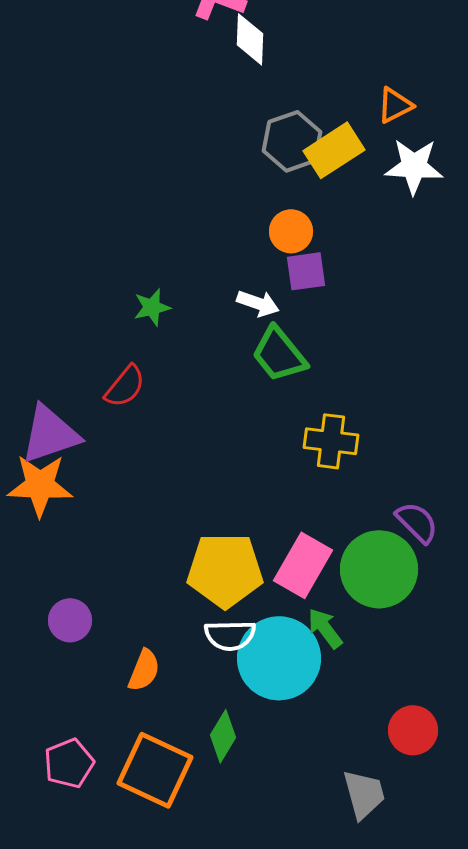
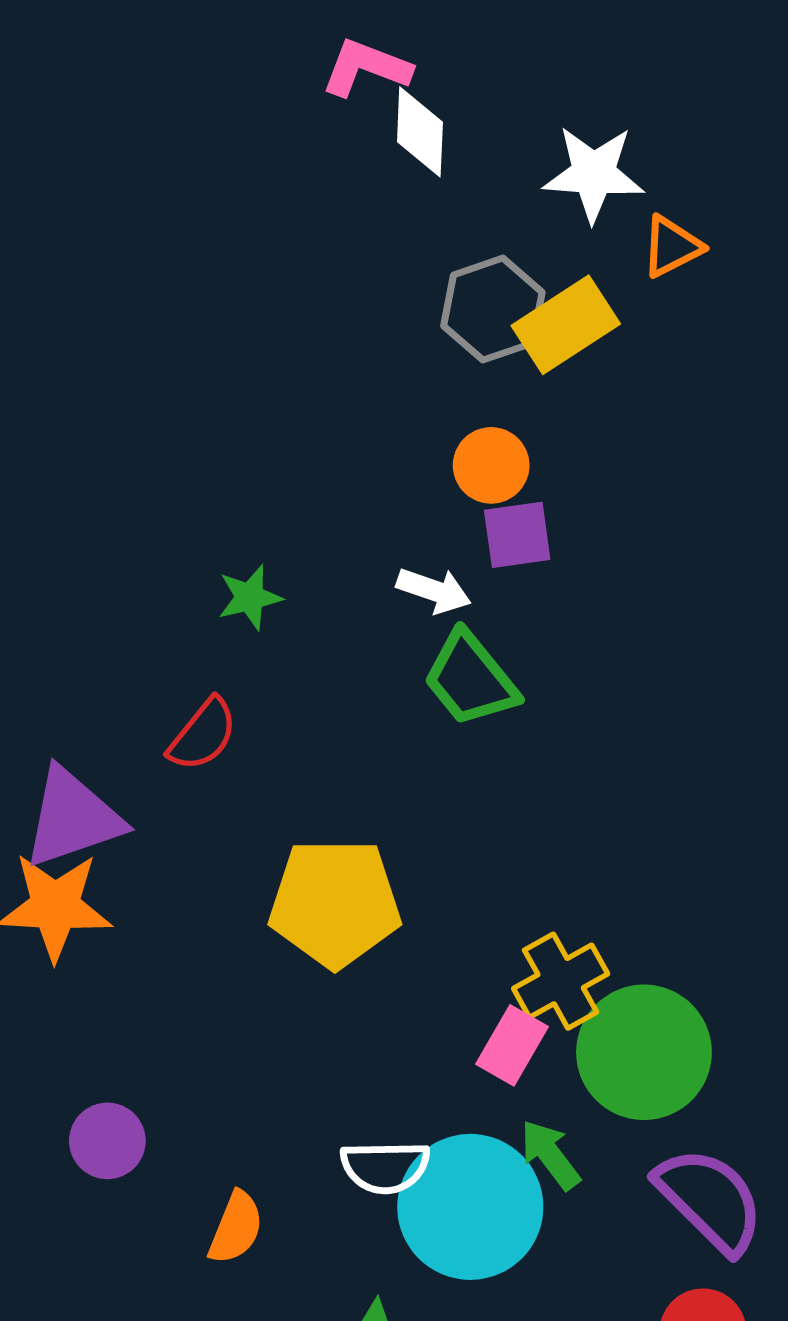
white star: (414, 166) -> (594, 174), moved
yellow cross: (331, 441) -> (561, 981), moved, turned -36
purple semicircle: (417, 522) -> (710, 1200), moved, size x1.5
pink rectangle: (303, 565) -> (512, 1045), size x0.7
yellow pentagon: (225, 570) -> (335, 903), moved

